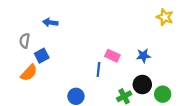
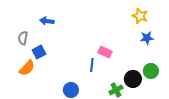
yellow star: (165, 17) -> (140, 16), moved
blue star: (143, 56) -> (147, 38), moved
green circle: (163, 94) -> (151, 71), moved

